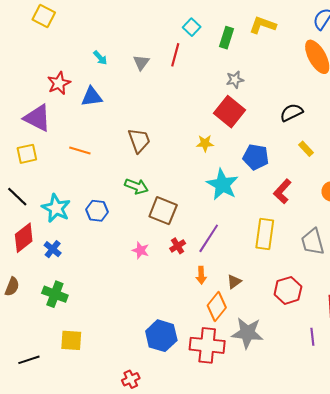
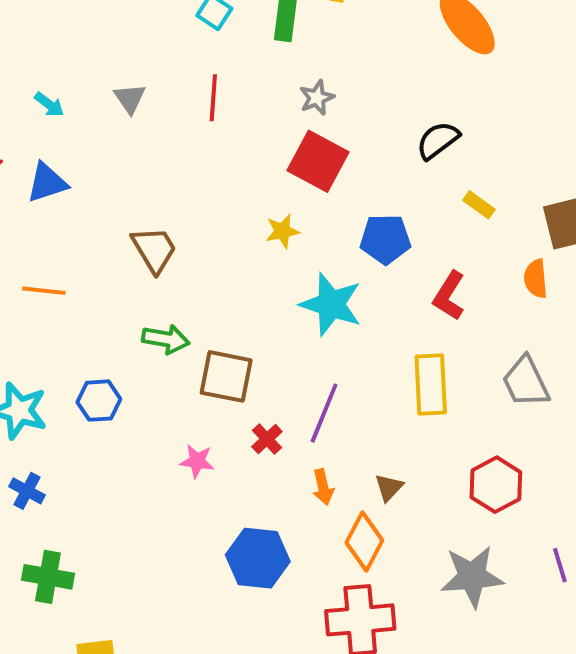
red line: (175, 55) -> (213, 98), moved
gray star: (247, 333) -> (472, 576), moved
blue hexagon: (161, 336) -> (258, 558), moved

